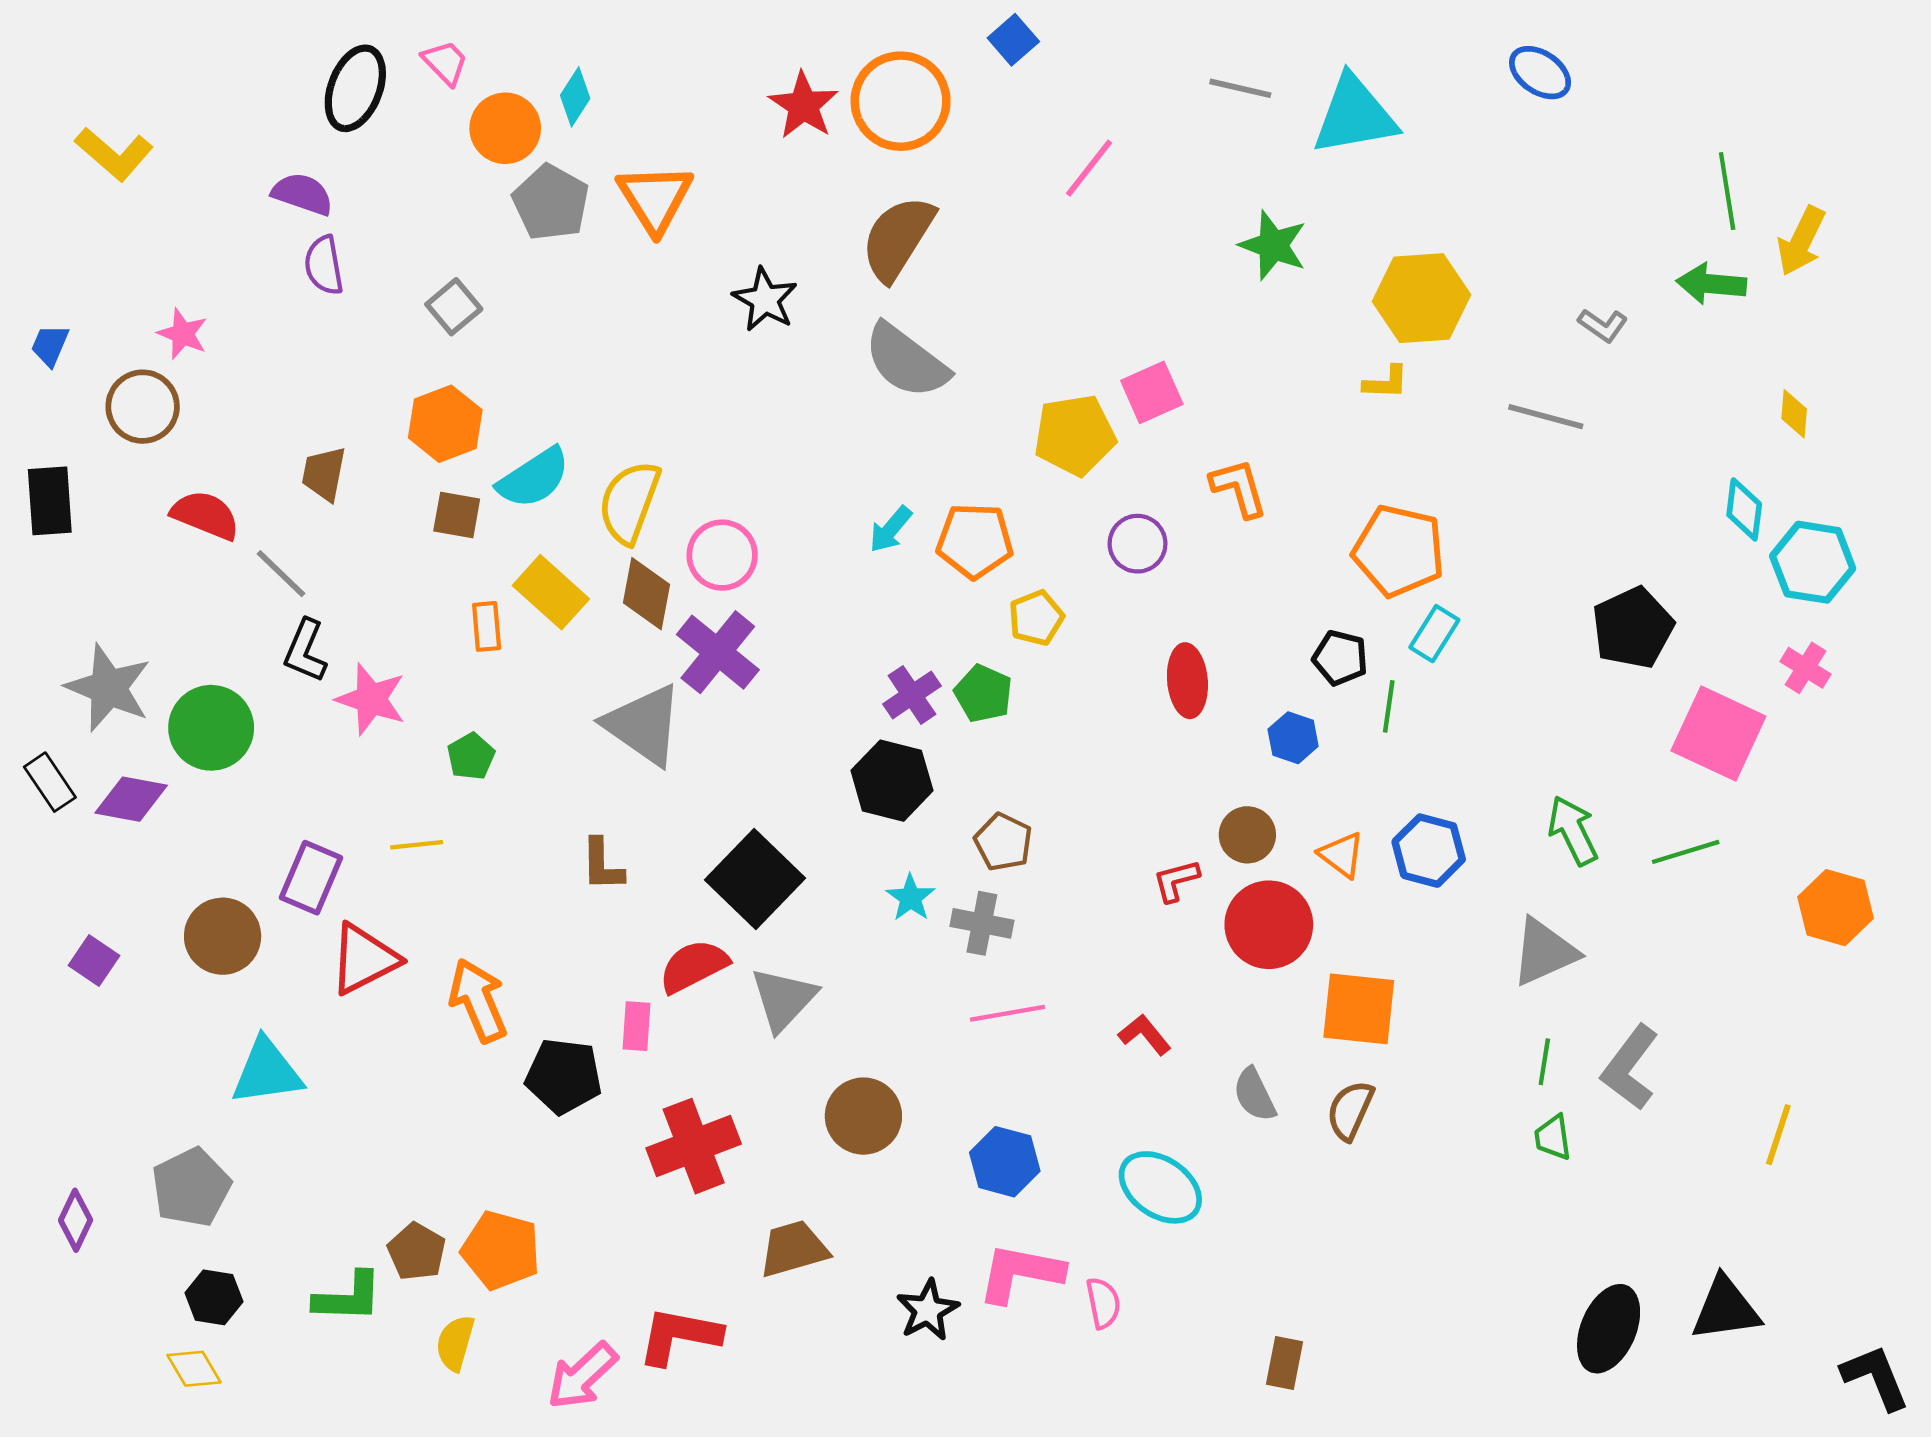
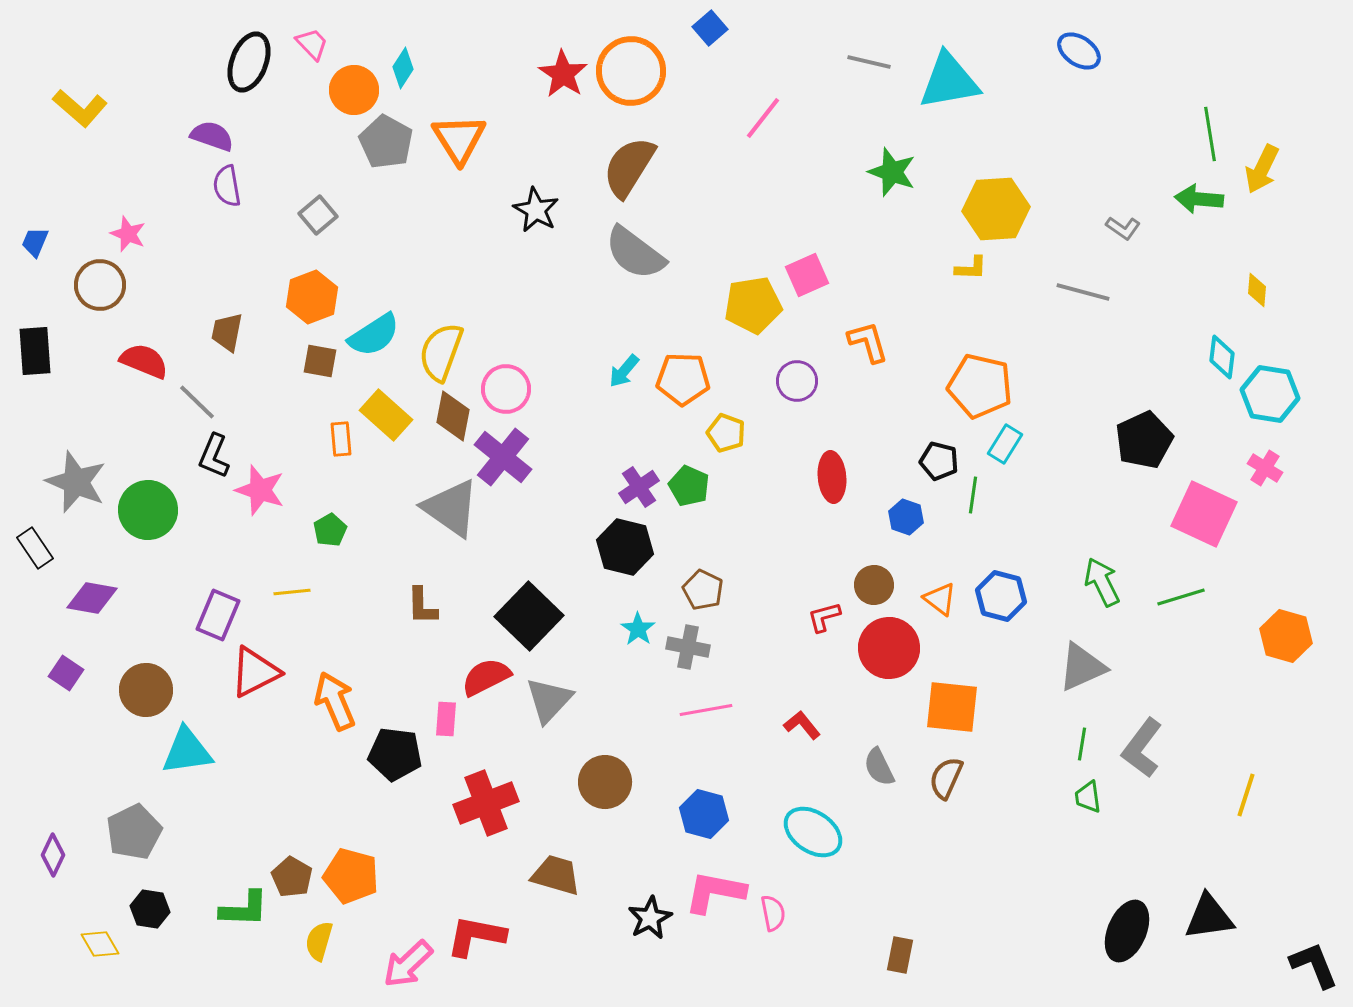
yellow pentagon: (1036, 618) -> (726, 433), turned -30
purple diamond: (131, 799) -> (92, 598), moved
brown circle: (223, 936) -> (146, 690), moved
brown trapezoid: (793, 1249) -> (556, 875), turned 32
yellow diamond: (194, 1369) -> (100, 944), moved

